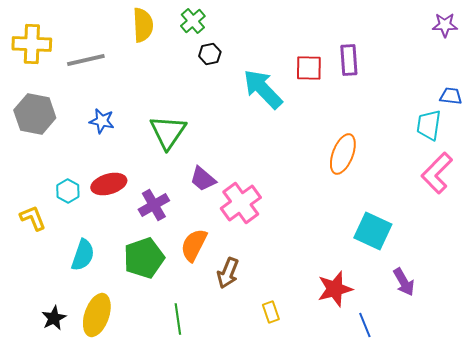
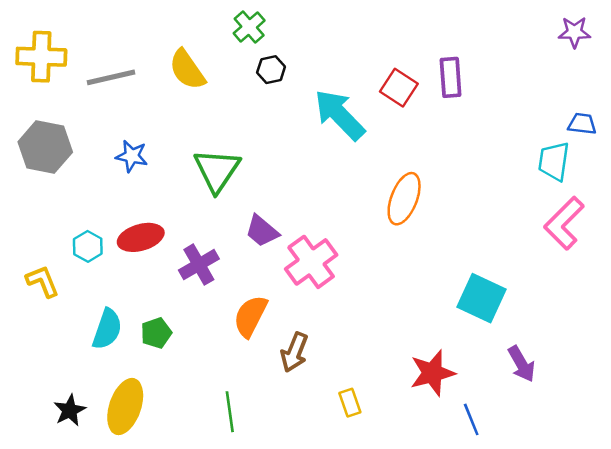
yellow semicircle: (143, 25) -> (187, 70), moved, turned 148
red square: (309, 68) -> (399, 88), turned 32
orange ellipse: (343, 154) -> (404, 199), moved
green pentagon: (144, 258) -> (156, 333), moved, size x0.6

